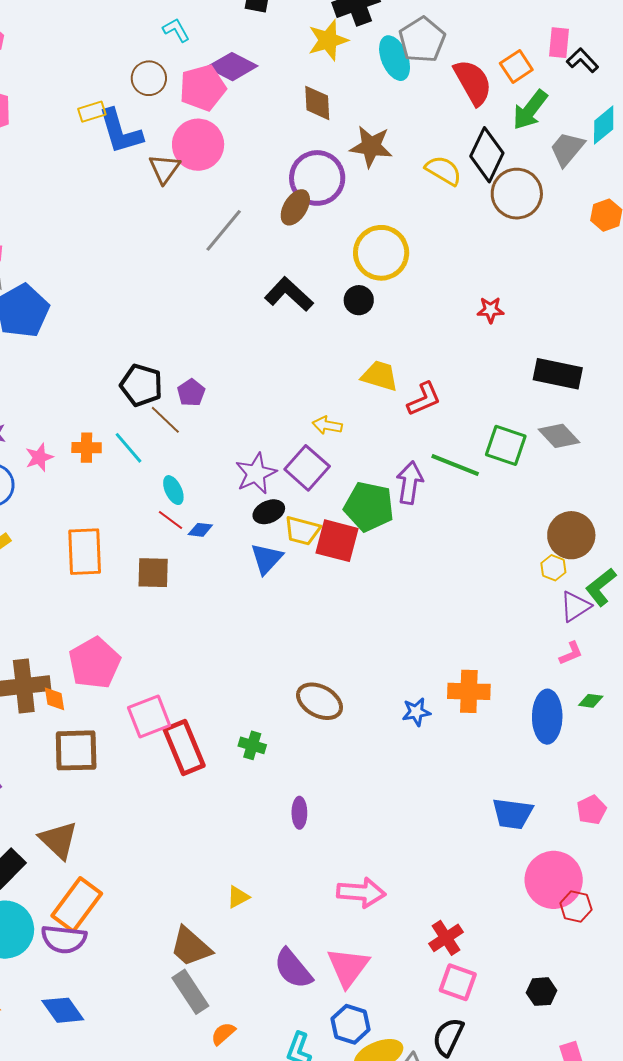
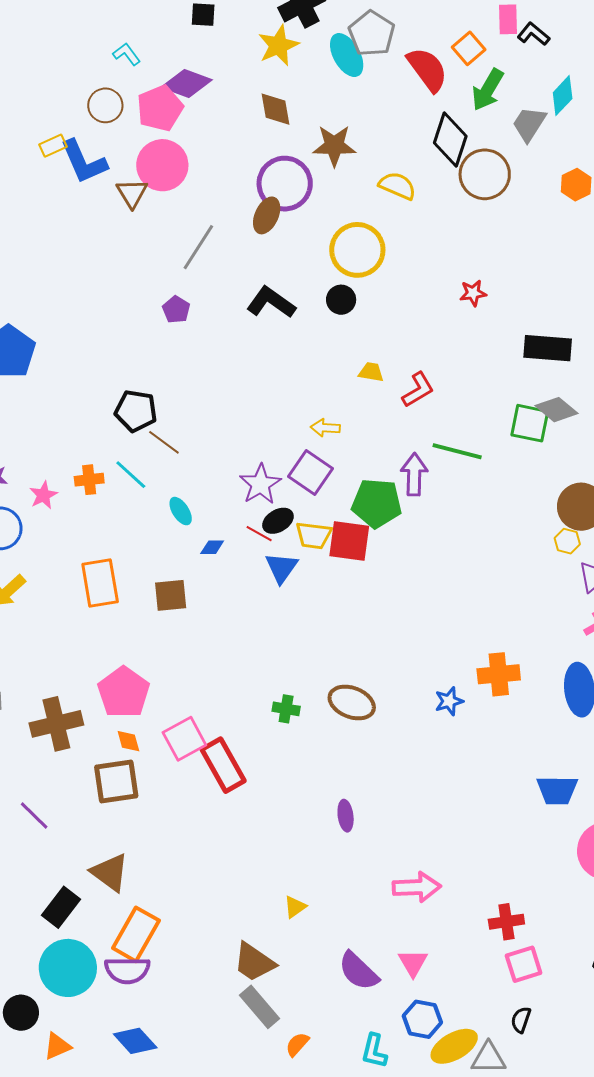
yellow semicircle: (443, 171) -> (397, 186), moved
yellow trapezoid: (380, 376) -> (371, 372), size x0.7
purple pentagon: (191, 393) -> (176, 310), moved
green square: (506, 445) -> (530, 423), moved
red line: (171, 520) -> (259, 534), moved
orange diamond: (54, 699) -> (128, 741), moved
green cross: (252, 745) -> (286, 709), moved
red cross: (446, 938) -> (506, 922), turned 32
pink triangle: (348, 967) -> (413, 963), size x0.7
pink square: (458, 982) -> (524, 964), turned -30
black semicircle: (448, 1037) -> (521, 1020), size x0.7

